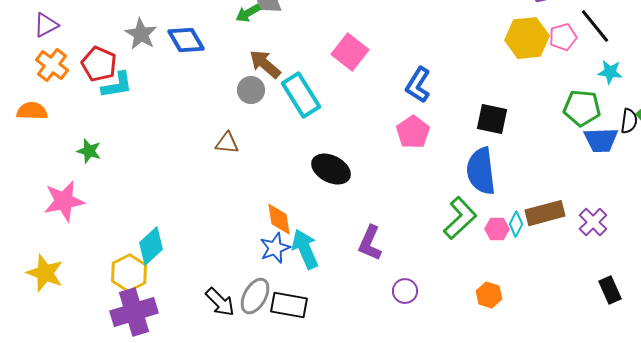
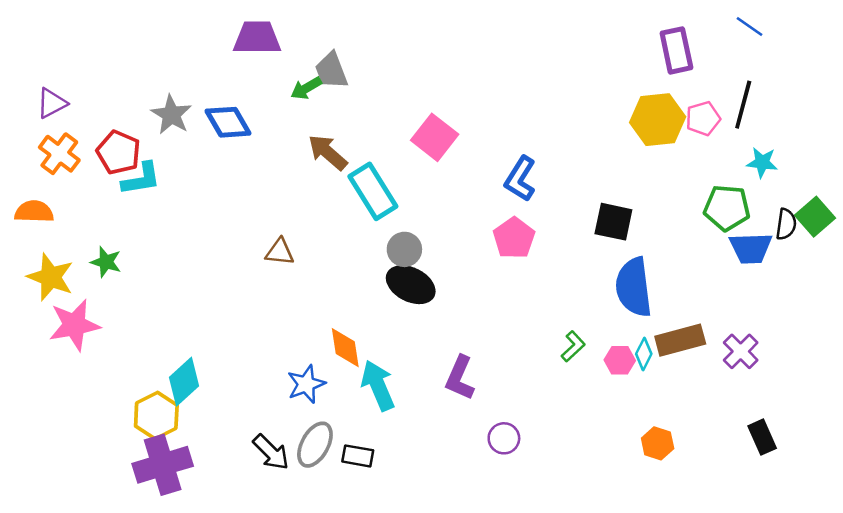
black line: (595, 26) -> (743, 105), turned 54
gray circle: (251, 90) -> (404, 249), moved
blue semicircle: (481, 171) -> (634, 287), moved
green L-shape: (460, 218) -> (573, 346), size x0.6
blue star: (275, 248) -> (306, 384), moved
yellow star: (45, 273) -> (50, 277), moved
orange hexagon: (489, 295) -> (658, 443), moved
black rectangle: (289, 305) -> (358, 456), size x0.7

